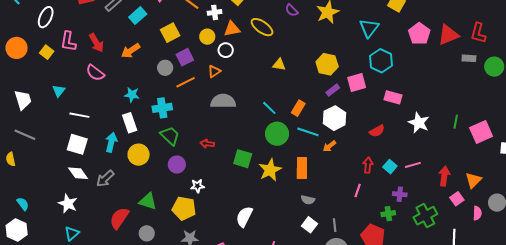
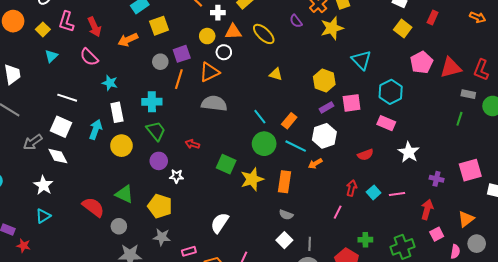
cyan triangle: (369, 28) -> (361, 60), moved, turned -30
yellow square: (170, 33) -> (159, 26), moved
cyan hexagon: (381, 61) -> (391, 92), moved
orange triangle: (214, 71) -> (209, 72), size x1.5
orange line: (186, 82) -> (179, 79), turned -54
cyan triangle: (59, 91) -> (51, 56), moved
cyan star: (132, 95) -> (110, 83), moved
green line: (456, 122) -> (459, 119), moved
gray arrow: (105, 179) -> (33, 142), moved
orange triangle: (473, 180) -> (466, 219), moved
white star: (197, 186) -> (177, 176), moved
purple cross: (400, 194) -> (437, 179), moved
red semicircle: (119, 218) -> (93, 207), turned 85

